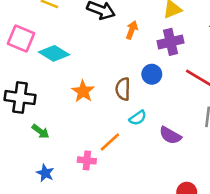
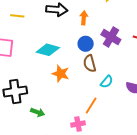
purple cross: (171, 42) -> (111, 37), moved, turned -30
cyan diamond: (54, 53) -> (48, 50), moved
blue circle: (152, 74) -> (86, 44), moved

